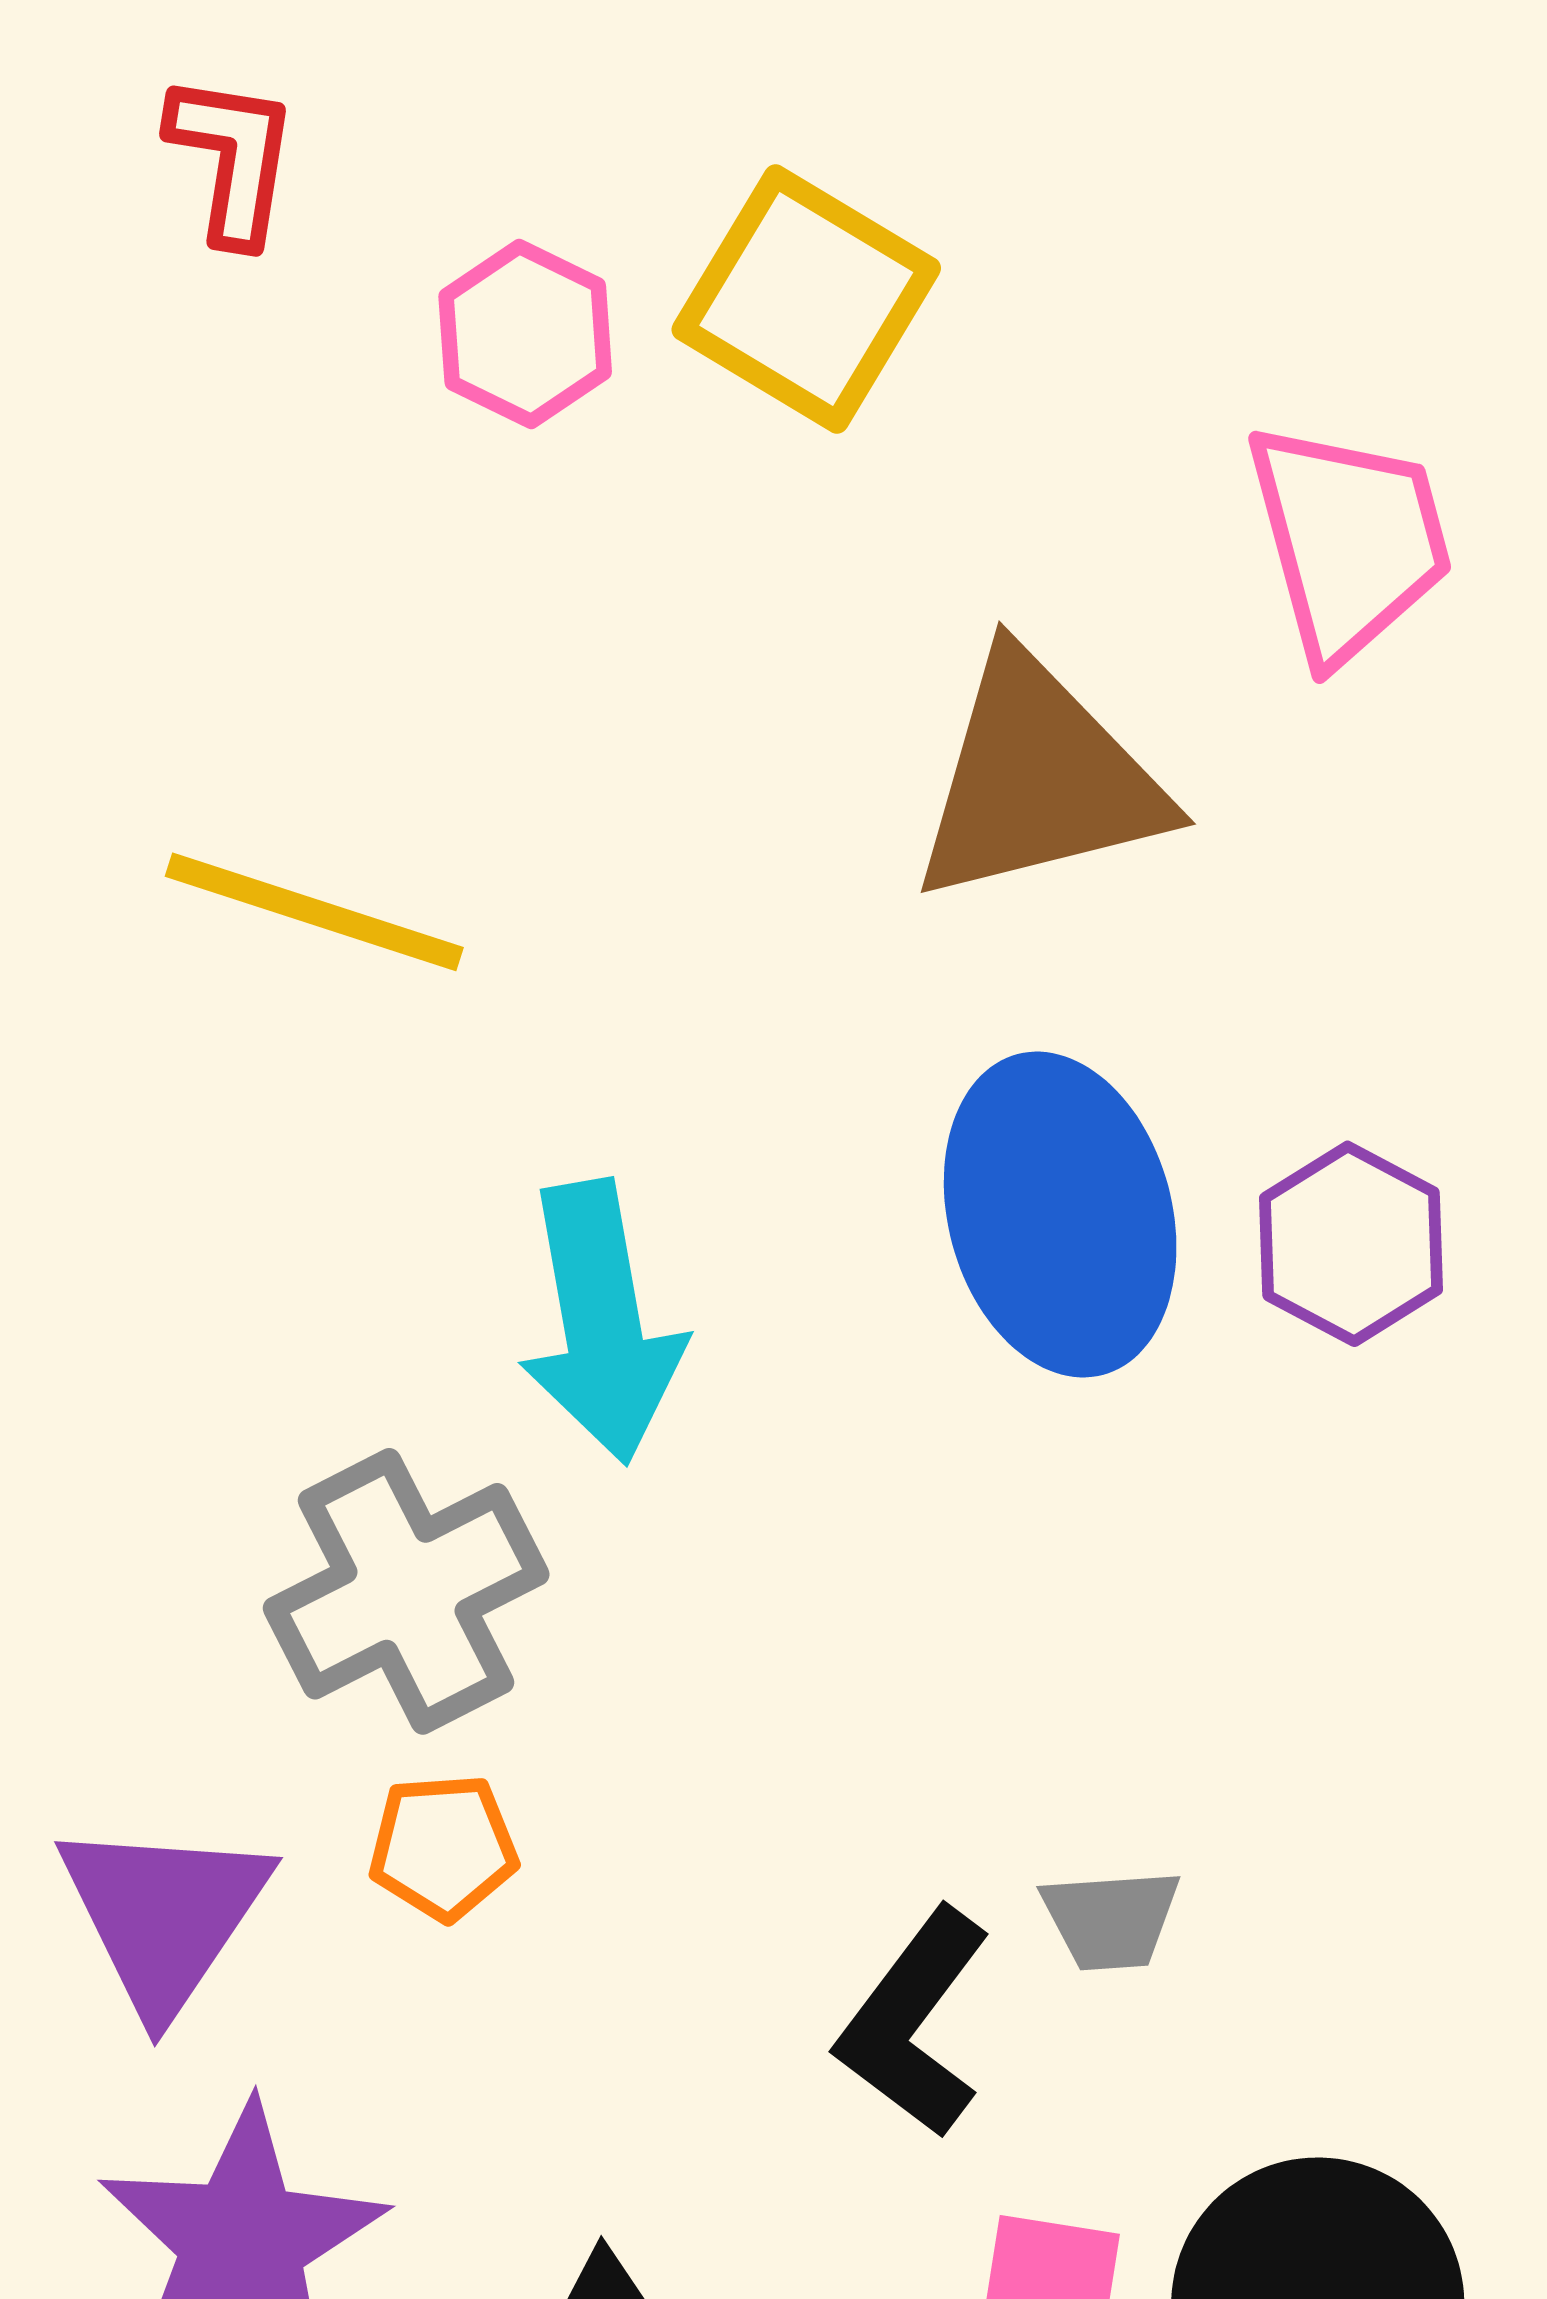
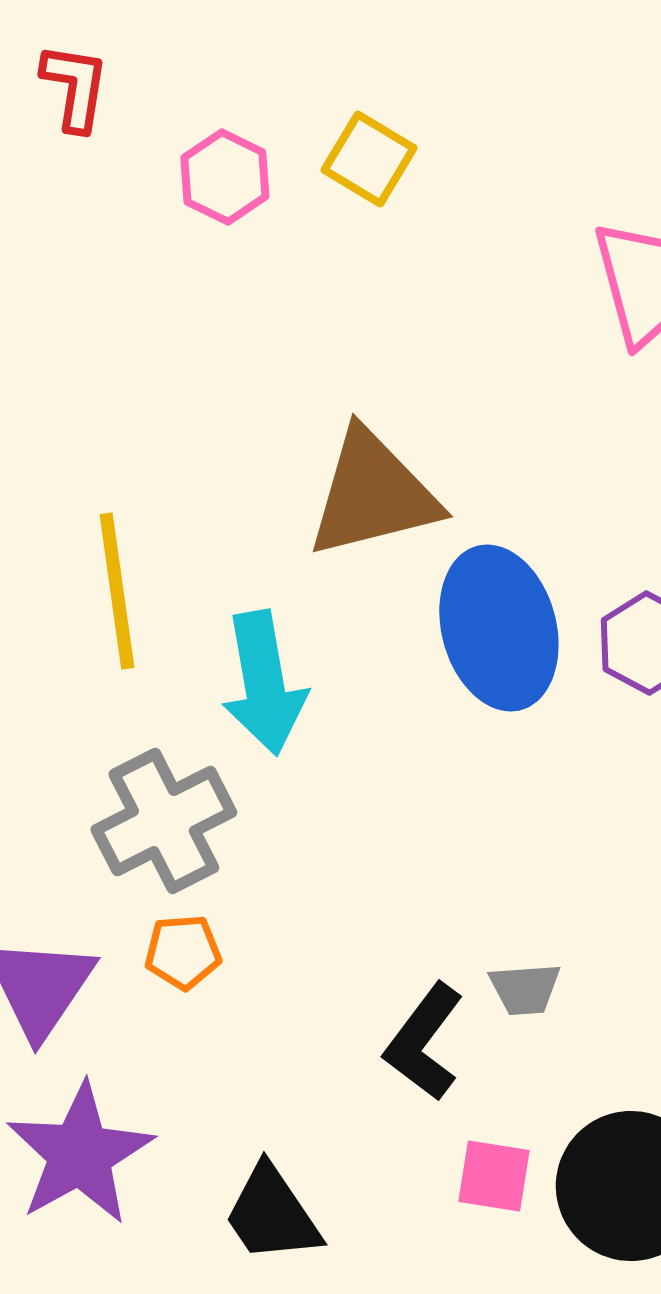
yellow square: (806, 299) -> (369, 159), size x0.7
brown triangle: (1039, 779) -> (373, 494), moved
yellow line: (314, 912) -> (117, 591), moved, turned 64

